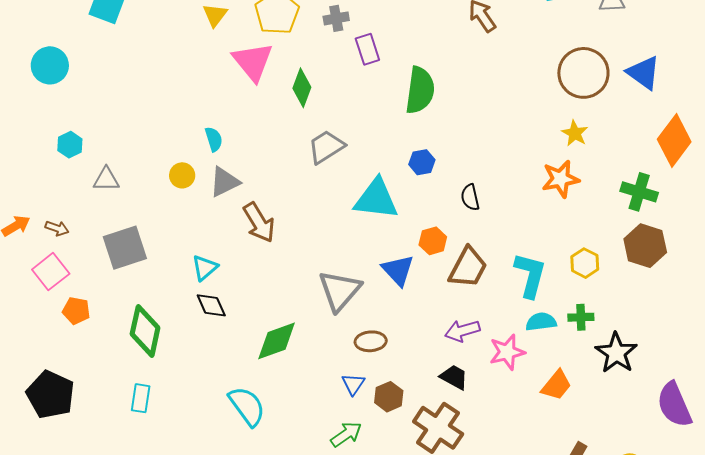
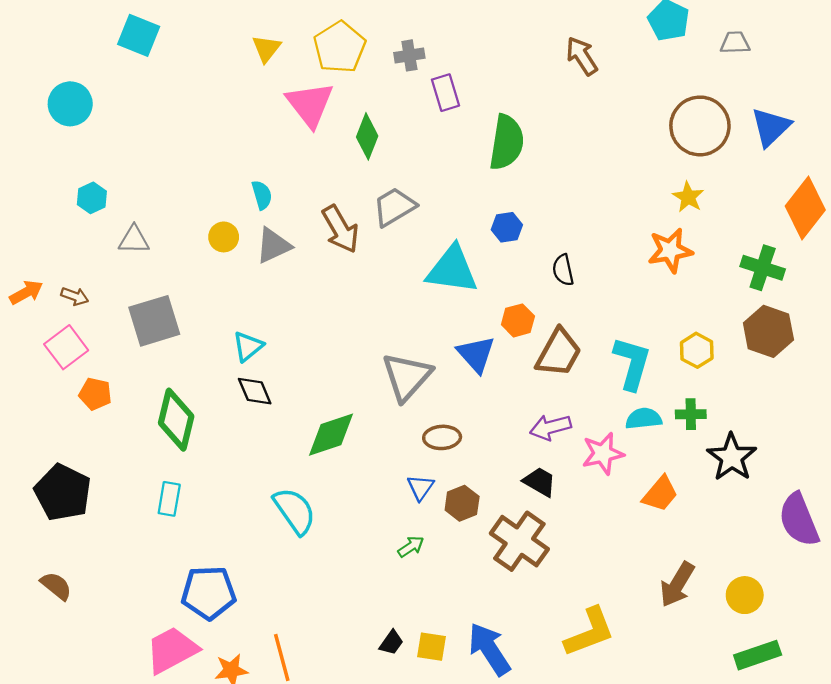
blue triangle: (644, 73) -> (771, 127), turned 39
brown arrow: (259, 223) -> (340, 229), moved
green arrow: (346, 434) -> (411, 547), size x0.7

